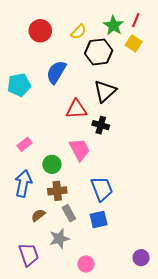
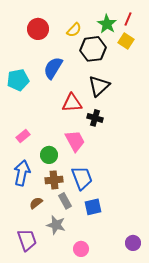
blue trapezoid: (102, 189) -> (82, 178), moved
gray star: (59, 239) -> (56, 225), turned 30

